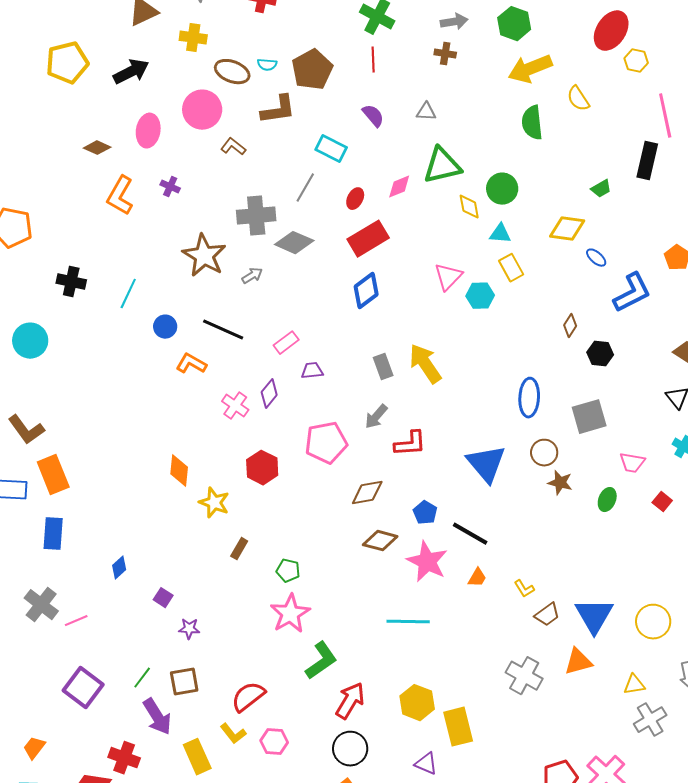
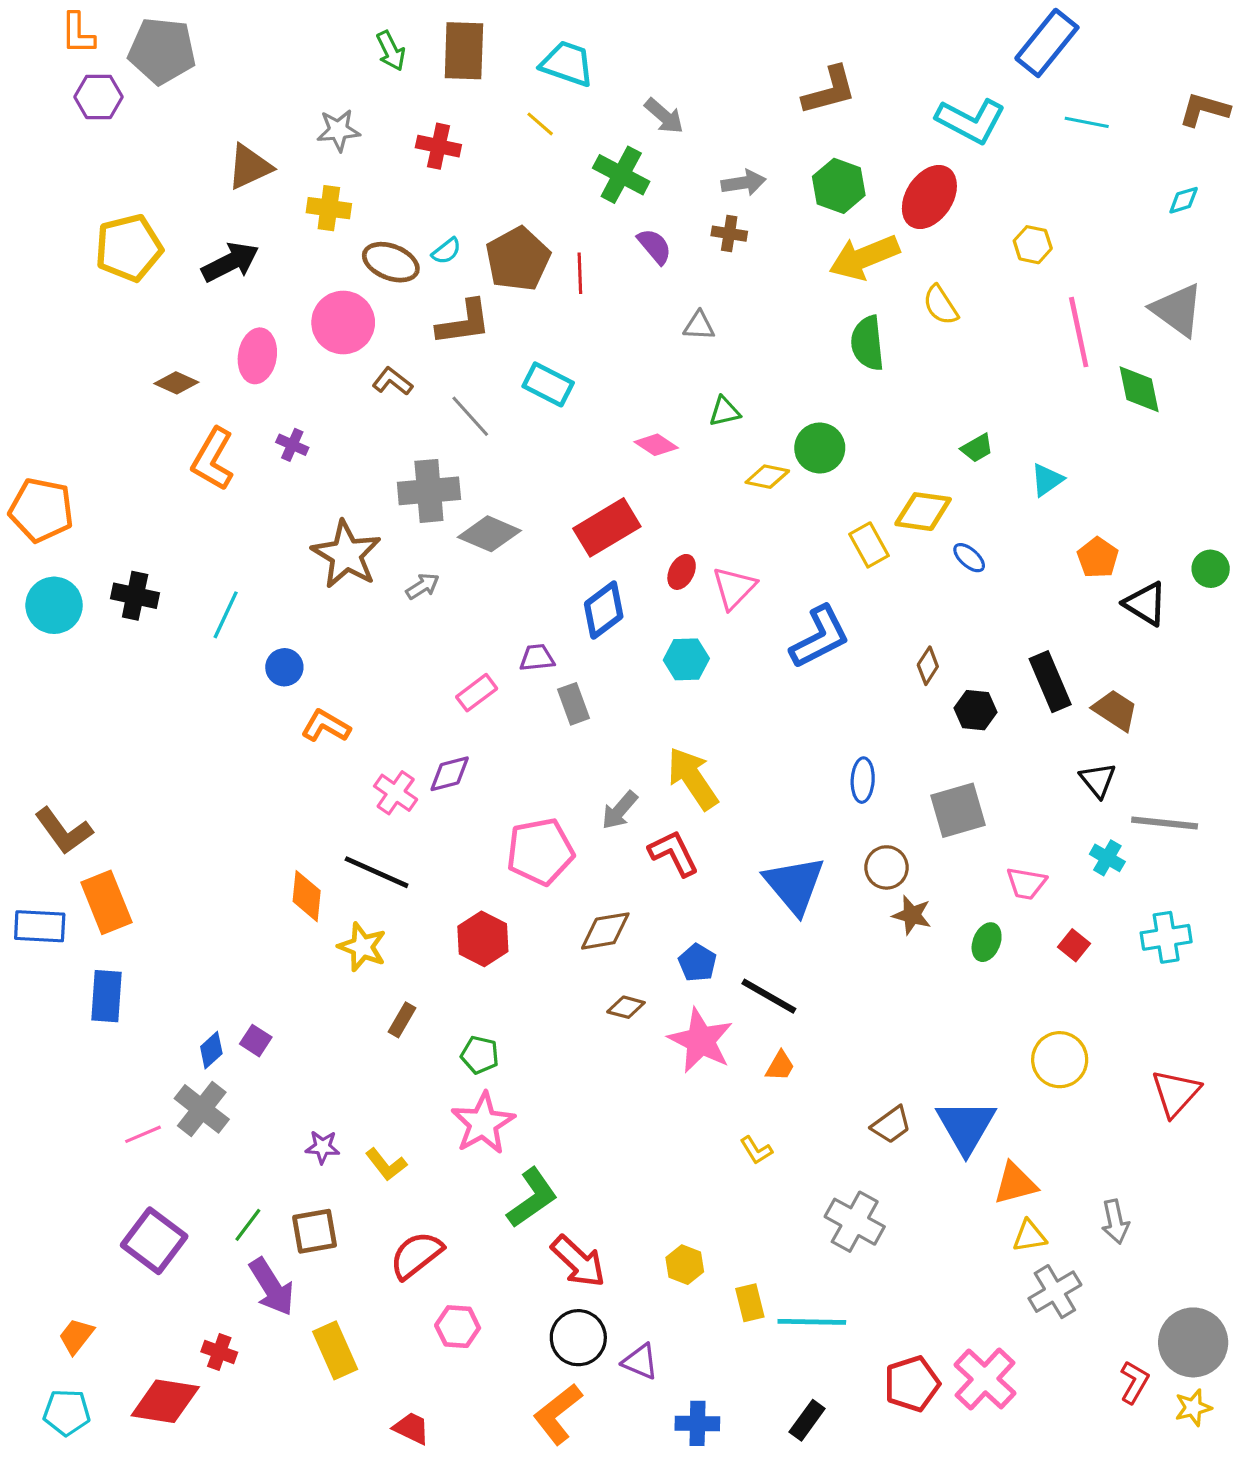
red ellipse: (611, 31) -> (929, 197), moved
red line: (373, 60) -> (580, 273), moved
cyan semicircle: (267, 65) -> (446, 251), turned -42
purple semicircle: (373, 116) -> (655, 246), moved
black rectangle: (647, 161) -> (1050, 682), moved, turned -36
green triangle: (442, 166) -> (724, 411), size x0.5
pink diamond: (399, 187) -> (656, 445), turned 56
gray line: (305, 188) -> (470, 416), moved, turned -72
red ellipse: (355, 199) -> (682, 572), moved
yellow diamond: (469, 207) -> (767, 477), turned -68
cyan triangle: (500, 234) -> (1047, 480), moved, turned -40
yellow rectangle: (511, 268) -> (869, 545), moved
blue L-shape: (632, 293) -> (820, 637), moved
cyan hexagon: (480, 296) -> (686, 659), moved
black line: (223, 330) -> (377, 872), moved
cyan circle: (30, 341) -> (54, 605), moved
yellow arrow: (425, 364) -> (693, 778), moved
gray rectangle: (383, 367) -> (574, 704), moved
purple trapezoid: (312, 371) -> (537, 658), moved
purple diamond: (269, 394) -> (450, 774), turned 36
blue ellipse: (529, 398) -> (863, 780), size x0.7
red L-shape: (410, 444) -> (674, 853), turned -112
red hexagon: (262, 468) -> (483, 939), moved
brown diamond: (380, 541) -> (626, 1007), size x0.7
yellow L-shape: (524, 589) -> (756, 1150), moved
purple square: (163, 598) -> (256, 1041), moved
gray cross: (41, 605) -> (202, 1109), moved
cyan line: (408, 622) -> (812, 1322), moved
yellow circle: (653, 622) -> (1060, 1060), moved
orange triangle: (578, 662) -> (1015, 1184), moved
red arrow: (350, 701) -> (578, 1261), turned 102
yellow hexagon: (417, 703) -> (685, 1265), size x0.7
yellow rectangle: (458, 727) -> (750, 1303), size x0.6
yellow L-shape: (233, 734) -> (386, 1165), moved
red cross: (124, 758) -> (219, 1352), size x0.7
purple triangle: (426, 764) -> (640, 1362), moved

